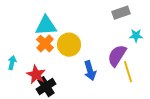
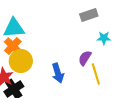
yellow circle: (69, 45) -> (21, 61), moved
purple semicircle: (117, 56) -> (85, 58), size x0.7

